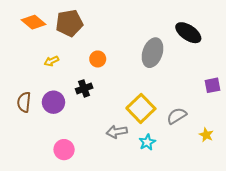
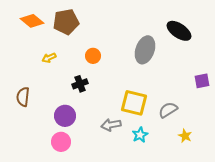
purple circle: (53, 102) -> (65, 116), moved
yellow square: (141, 108) -> (134, 103), turned -32
yellow star: (206, 135) -> (185, 136), moved

